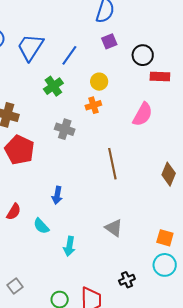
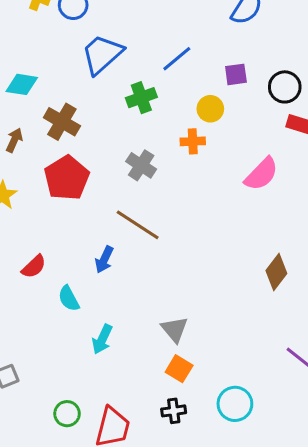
purple square: (109, 41) -> (236, 74), moved
blue trapezoid: (30, 47) -> (102, 54), moved
brown line: (112, 164) -> (138, 225), moved, turned -60
orange square: (165, 238) -> (179, 369), moved

